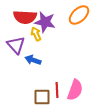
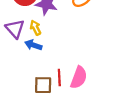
yellow arrow: (36, 34) -> (35, 28), moved

